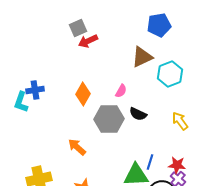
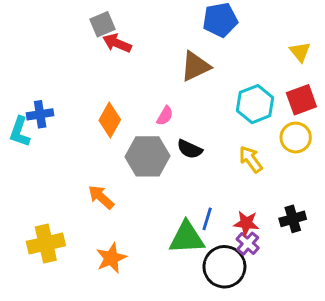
red arrow: (88, 41) -> (117, 43), turned 48
cyan hexagon: (170, 74) -> (255, 104), moved

